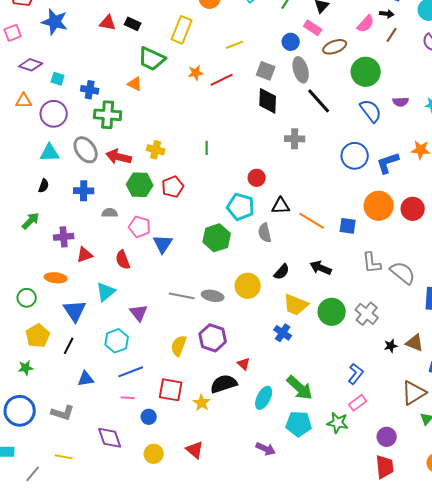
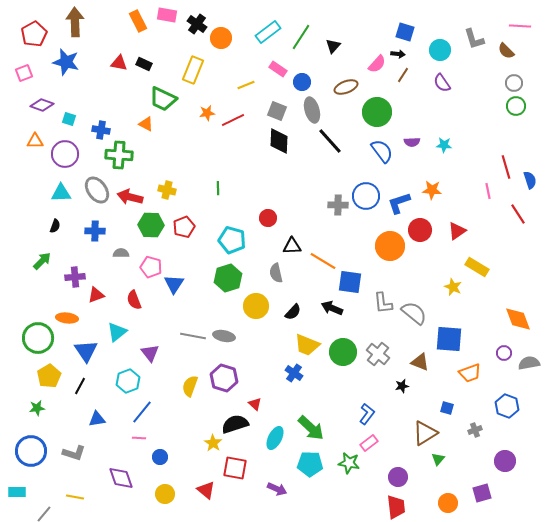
pink rectangle: (313, 28) -> (278, 69), moved
gray cross: (295, 139) -> (338, 205), moved
cyan pentagon: (241, 207) -> (232, 240), moved
red circle: (413, 209) -> (420, 230), moved
blue square: (348, 226) -> (350, 282), moved, size x1.4
yellow circle: (248, 286) -> (256, 306), moved
green circle: (27, 298) -> (38, 338), size x1.6
brown triangle: (415, 343) -> (420, 362), moved
blue line: (131, 372) -> (142, 412), turned -30
red square: (171, 390) -> (235, 468), moved

